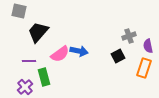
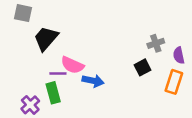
blue arrow: (79, 51) -> (93, 81), moved
pink semicircle: (60, 54) -> (72, 65), turned 60
purple line: (29, 61) -> (58, 73), moved

